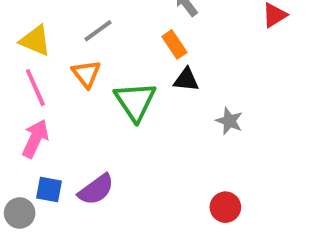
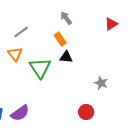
gray star: (229, 121) -> (101, 83), moved
red circle: (225, 207) -> (86, 112), moved

